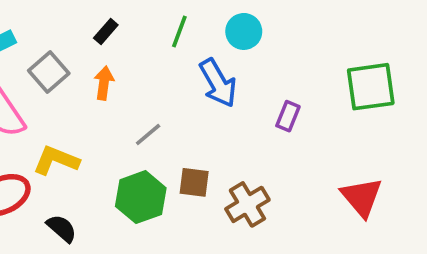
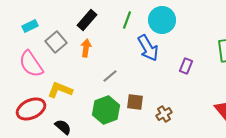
black rectangle: (106, 31) -> (87, 20), size x1.5
cyan circle: (244, 31) -> (162, 20), size x1.4
brown cross: (247, 204) -> (164, 114), size x0.7

